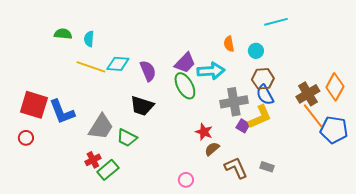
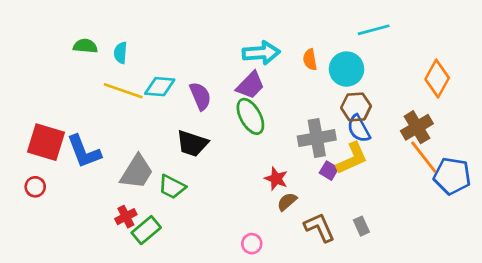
cyan circle: (256, 51) -> (347, 69), size x1.6
cyan arrow: (211, 71) -> (261, 53), moved
orange diamond: (335, 87) -> (437, 79), moved
gray rectangle: (267, 167) -> (361, 226), turned 48

